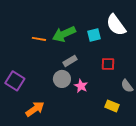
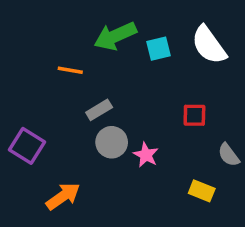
green arrow: (64, 34) -> (115, 36), moved
cyan square: (94, 35) -> (158, 49), moved
gray rectangle: (70, 61) -> (99, 110), moved

